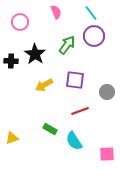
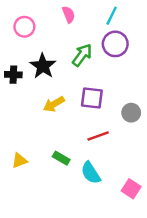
cyan line: (91, 13) -> (112, 16), turned 63
yellow triangle: (12, 138) -> (19, 161), moved
pink square: (107, 154) -> (131, 189), turned 35

